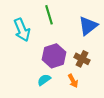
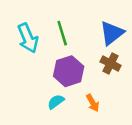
green line: (49, 15) -> (62, 33), moved
brown cross: (82, 59) -> (110, 64), moved

